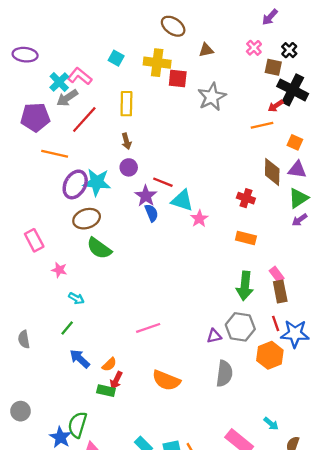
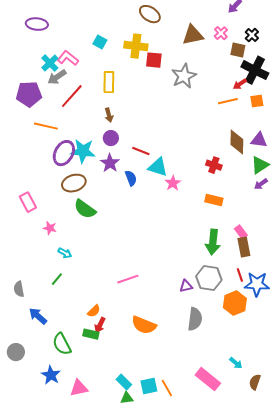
brown triangle: (206, 50) -> (193, 35), moved, size x1.6
purple ellipse: (25, 55) -> (37, 24), moved
orange square: (295, 142) -> (257, 101), moved, turned -32
purple star: (146, 196) -> (110, 163), moved
blue arrow: (80, 359) -> (38, 316), moved
green semicircle: (77, 425) -> (62, 344), moved, turned -45

